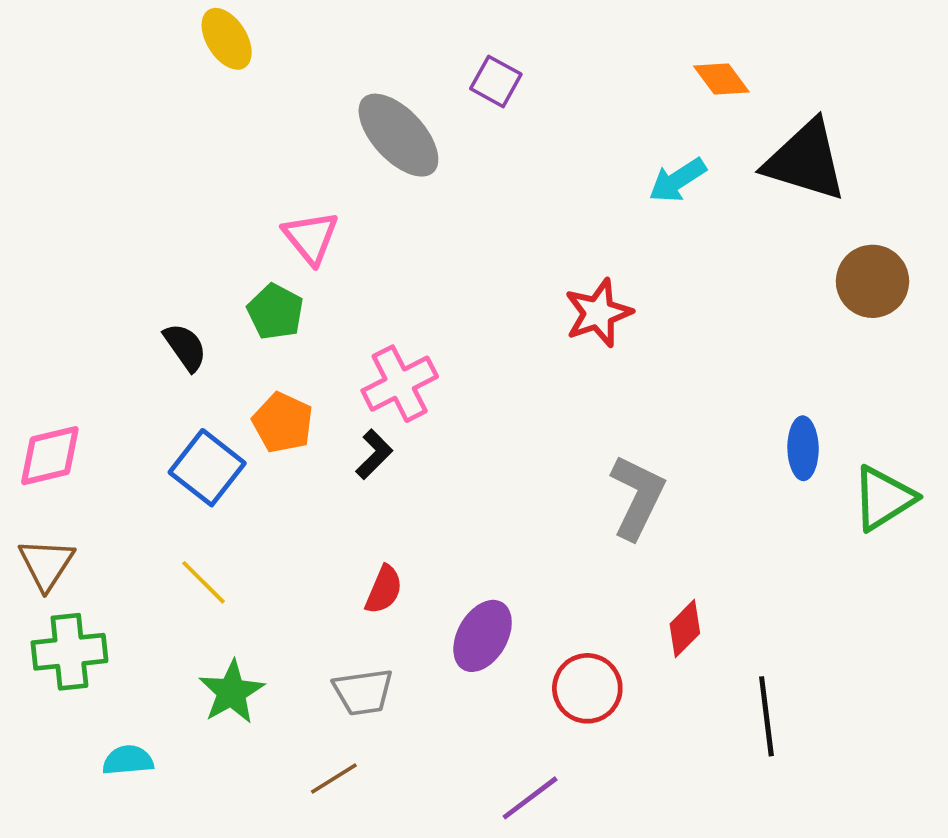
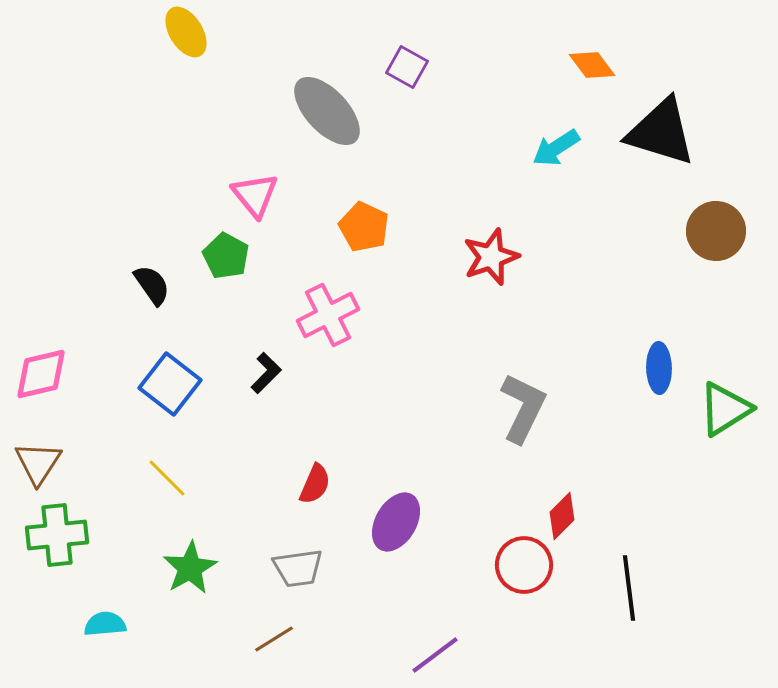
orange pentagon: (283, 423) -> (364, 227), moved
black L-shape: (374, 454) -> (266, 373), moved
red circle: (587, 688) -> (524, 565), moved

